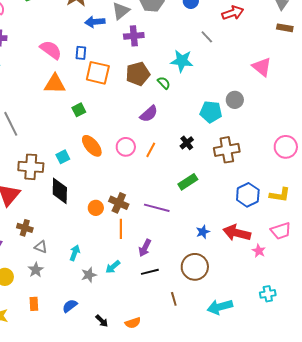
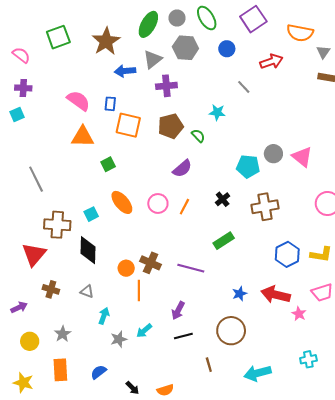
cyan star: (182, 61) -> (217, 112), size x0.7
pink triangle: (262, 67) -> (302, 157), moved
orange line: (121, 229) -> (139, 290), moved
gray triangle: (41, 247) -> (87, 291), moved
orange rectangle: (34, 304) -> (60, 370), size x1.5

